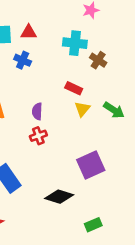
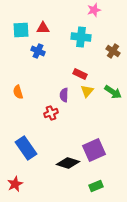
brown cross: (98, 60) -> (113, 51), moved
purple semicircle: (37, 111) -> (64, 95), moved
purple square: (91, 165) -> (94, 150), moved

